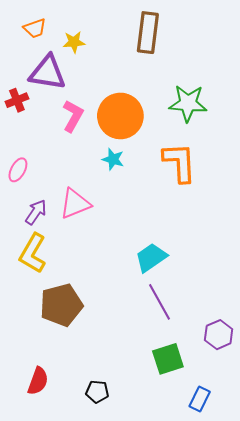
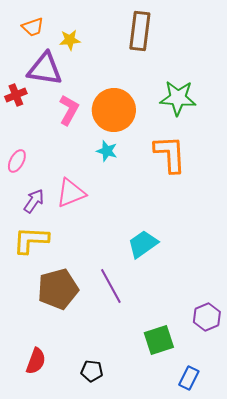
yellow L-shape: (33, 253) -> (31, 240), turned 63
purple line: (159, 302) -> (111, 286), moved

